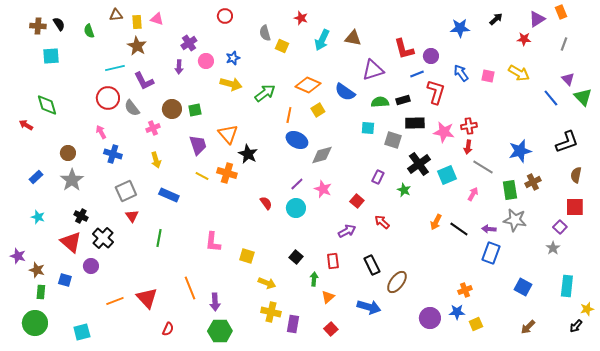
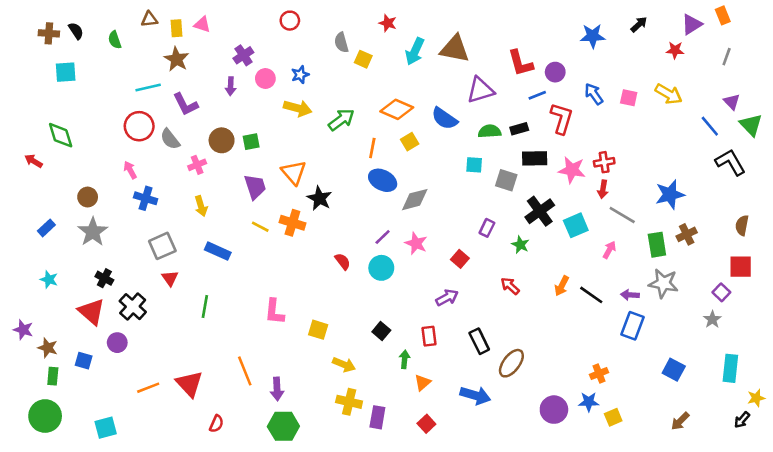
brown triangle: (353, 38) -> (455, 49), size x1.4
black L-shape: (567, 142) -> (730, 162), moved, turned -100
red arrow: (382, 222) -> (510, 286), moved

